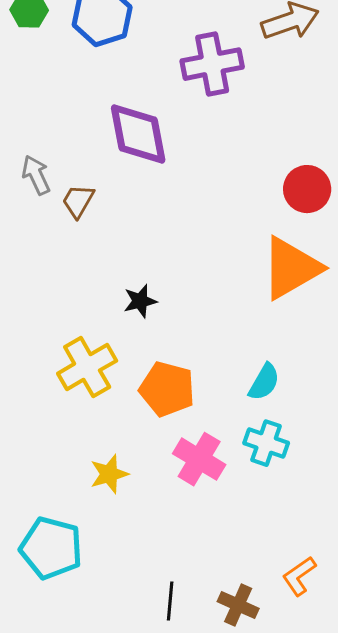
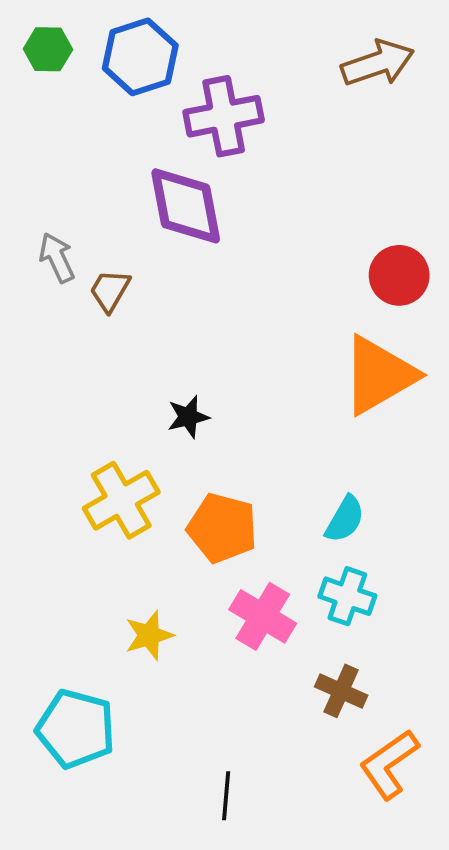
purple cross: (212, 64) -> (224, 116), moved
orange L-shape: (299, 576) -> (389, 764), size x1.4
brown cross: (238, 605) -> (341, 691), moved

